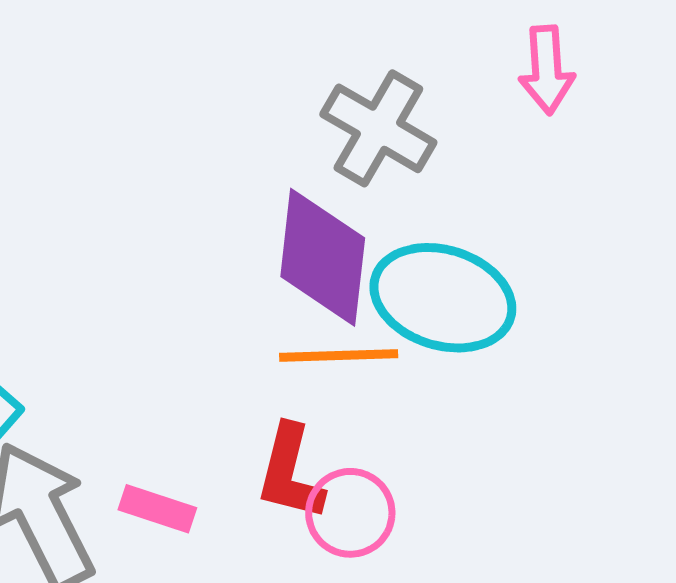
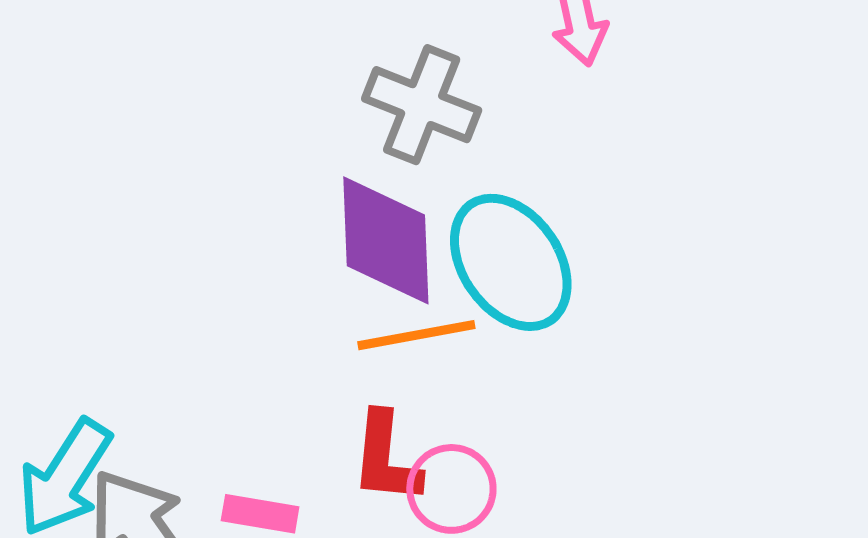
cyan ellipse: (443, 298) -> (511, 262), turned 47

